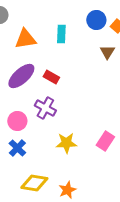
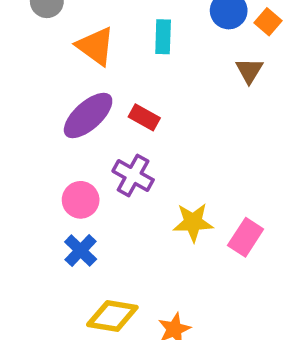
orange triangle: (25, 39) -> (96, 46), turned 45
yellow star: (66, 143) -> (193, 222), moved

